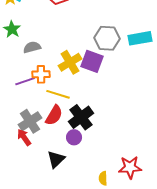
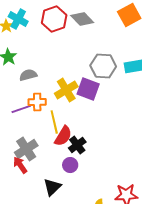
yellow line: (58, 94) -> (54, 122), turned 60
red semicircle: (54, 115) -> (63, 136), moved
black cross: (81, 117) -> (77, 145), size x0.7

